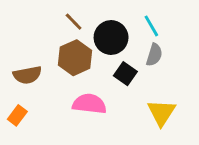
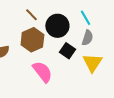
pink semicircle: (89, 104) -> (42, 72), turned 45
yellow triangle: (162, 112) -> (92, 63), moved

